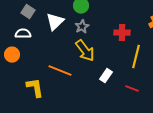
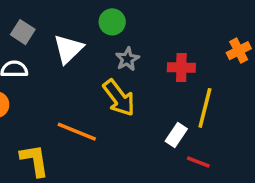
gray star: (82, 27) -> (127, 59), moved
white rectangle: (106, 76) -> (176, 135), moved

